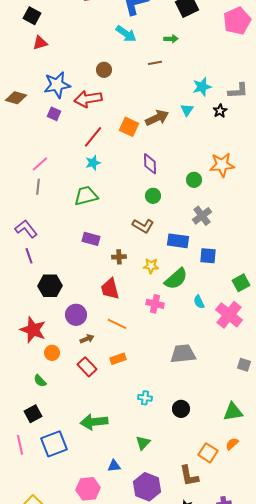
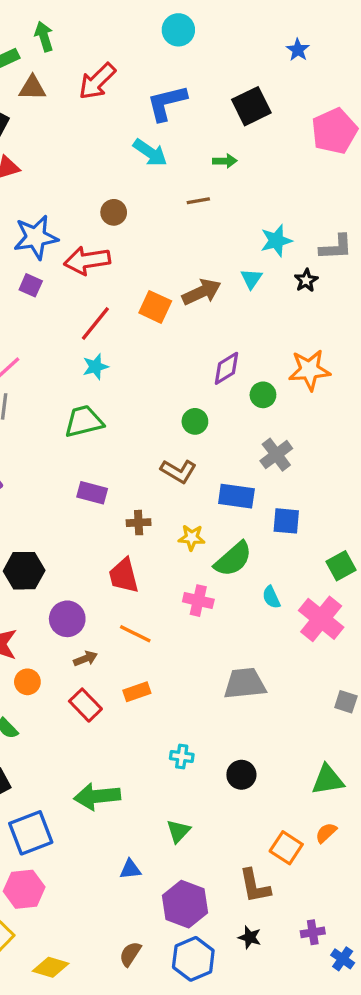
purple diamond: (150, 164) -> (226, 368), moved, turned 60
pink hexagon: (88, 489) -> (24, 889), moved

